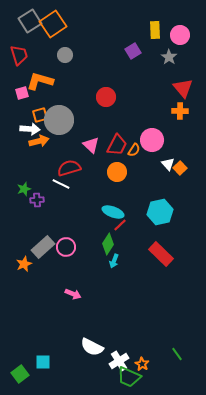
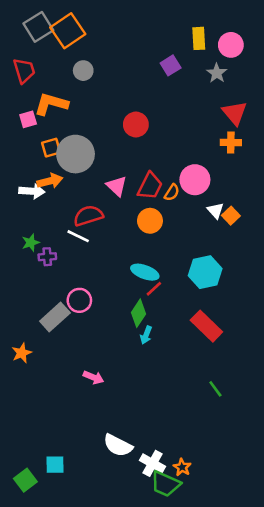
white arrow: (30, 129) -> (32, 191), moved
pink circle: (66, 247) -> (79, 300), moved
orange star: (24, 264) -> (22, 353), moved
green line: (177, 354) -> (215, 389), moved
white cross: (119, 361) -> (153, 463), turned -30

